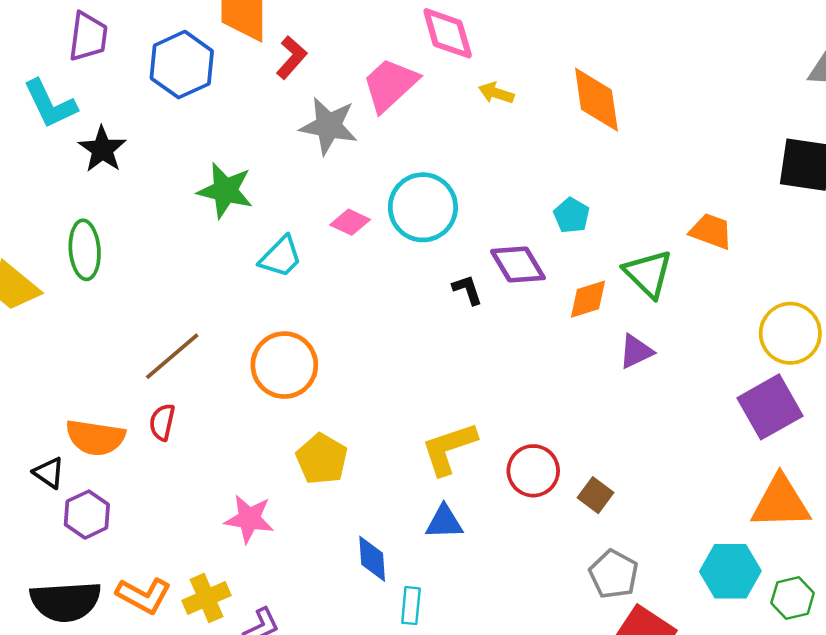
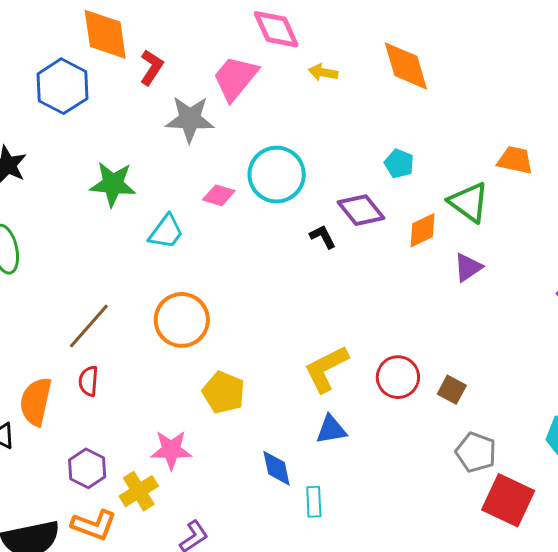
orange semicircle: (95, 438) -> (36, 402), turned 102
purple hexagon: (87, 515) -> (87, 468), moved
yellow cross: (207, 598) -> (139, 491), moved

